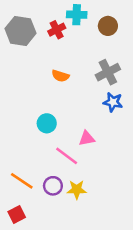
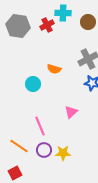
orange semicircle: (60, 76) -> (54, 69), moved
cyan circle: (47, 123) -> (33, 84), moved
pink triangle: (87, 138) -> (71, 112), turned -32
pink line: (67, 156) -> (40, 126), moved, turned 30

